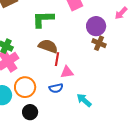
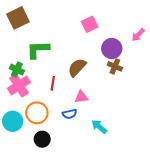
green L-shape: (43, 19) -> (38, 50), moved
brown semicircle: (48, 46) -> (77, 67), moved, turned -66
red line: (57, 59) -> (53, 83), moved

